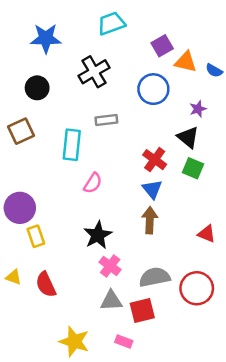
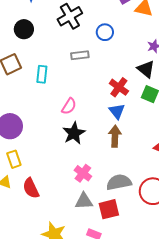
blue circle: (153, 89) -> (105, 32), moved, size x0.7
cyan rectangle: (72, 145) -> (42, 74), moved, size x0.7
black star: (98, 235) -> (74, 133), moved
yellow rectangle: (36, 236) -> (14, 159), moved

